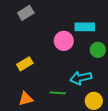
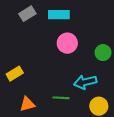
cyan rectangle: (85, 27) -> (59, 15), moved
yellow rectangle: (25, 64) -> (15, 74), moved

